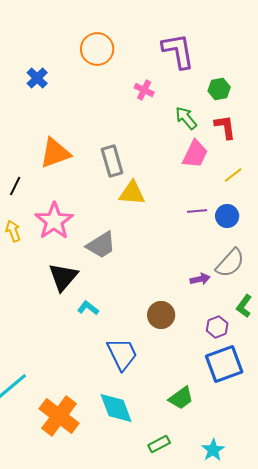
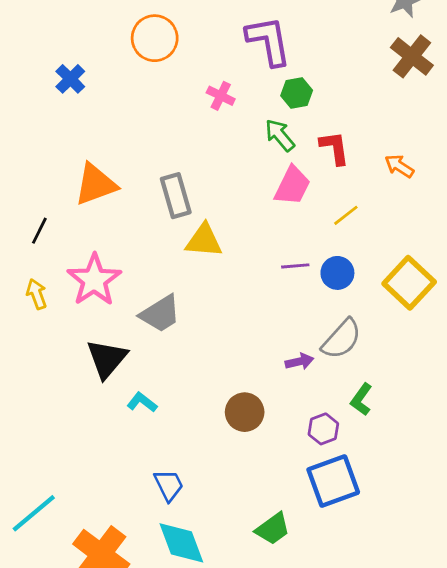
green hexagon: (219, 89) -> (297, 93), moved
blue trapezoid: (122, 354) -> (169, 485), moved, size x0.7

